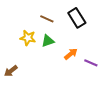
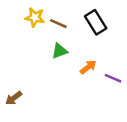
yellow star: (28, 38) -> (35, 17), moved
brown arrow: (11, 71) -> (14, 98), moved

